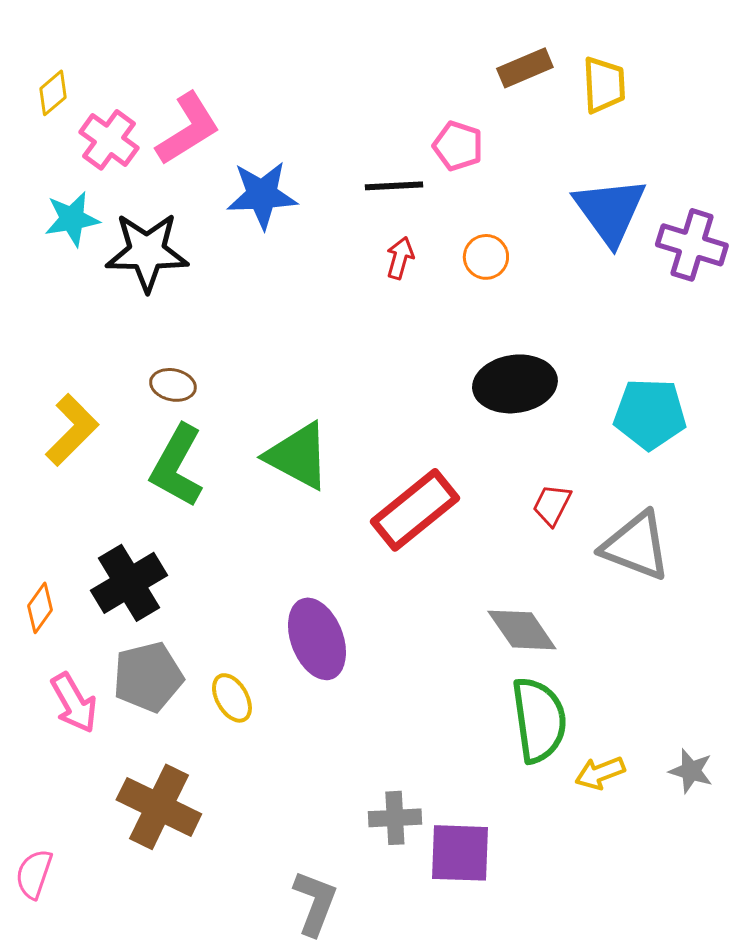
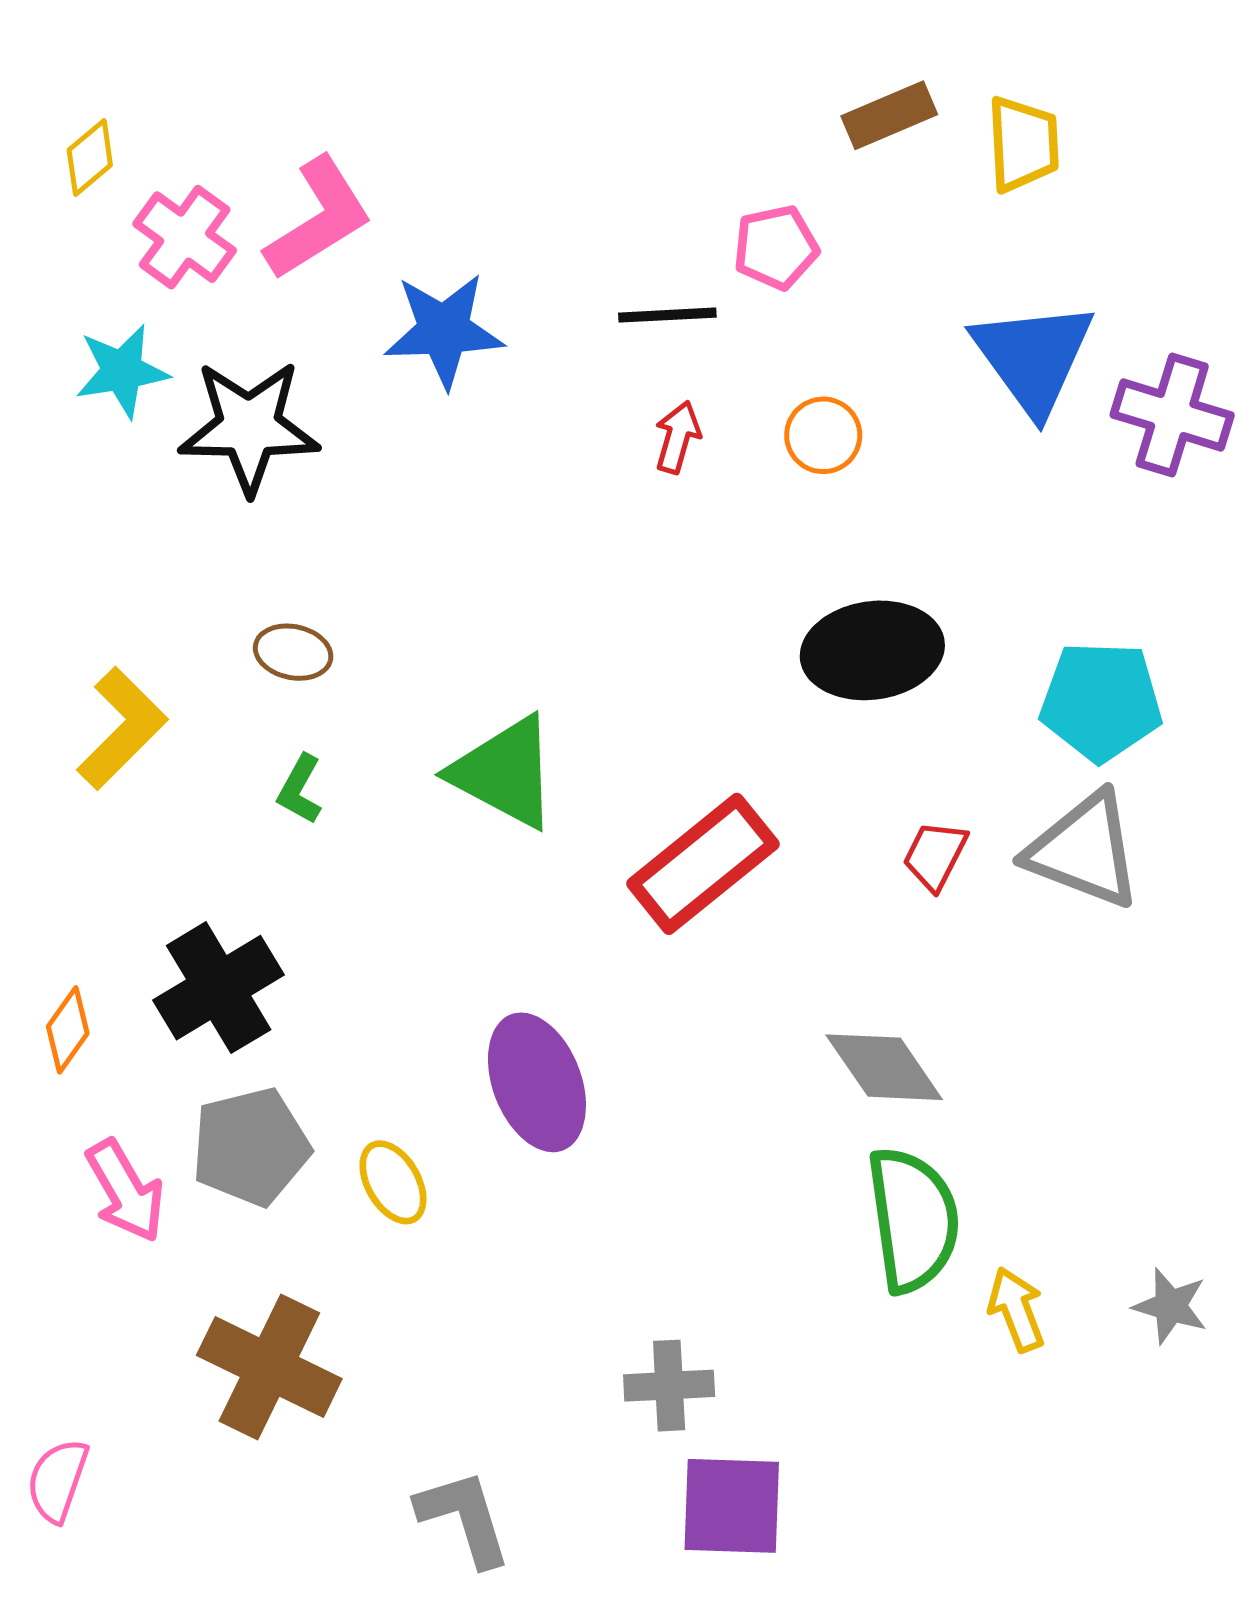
pink pentagon: (458, 146) -> (776, 247), turned -30
green L-shape: (177, 466) -> (300, 789), size x0.5
gray triangle: (636, 546) -> (1084, 850), moved
yellow arrow: (600, 773) -> (1016, 1309), turned 90
purple square: (460, 853) -> (732, 1506), moved
gray L-shape: (315, 903) -> (464, 1518), moved, turned -38

